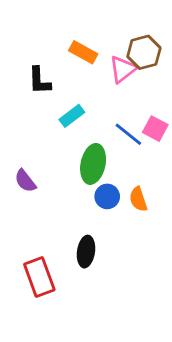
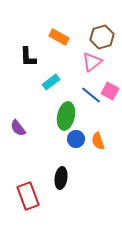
pink triangle: (123, 69) -> (92, 62), moved

